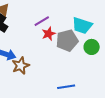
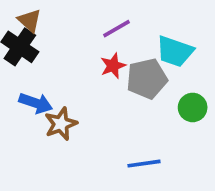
purple line: (42, 21) -> (116, 29), moved
green circle: (92, 47) -> (193, 107), moved

